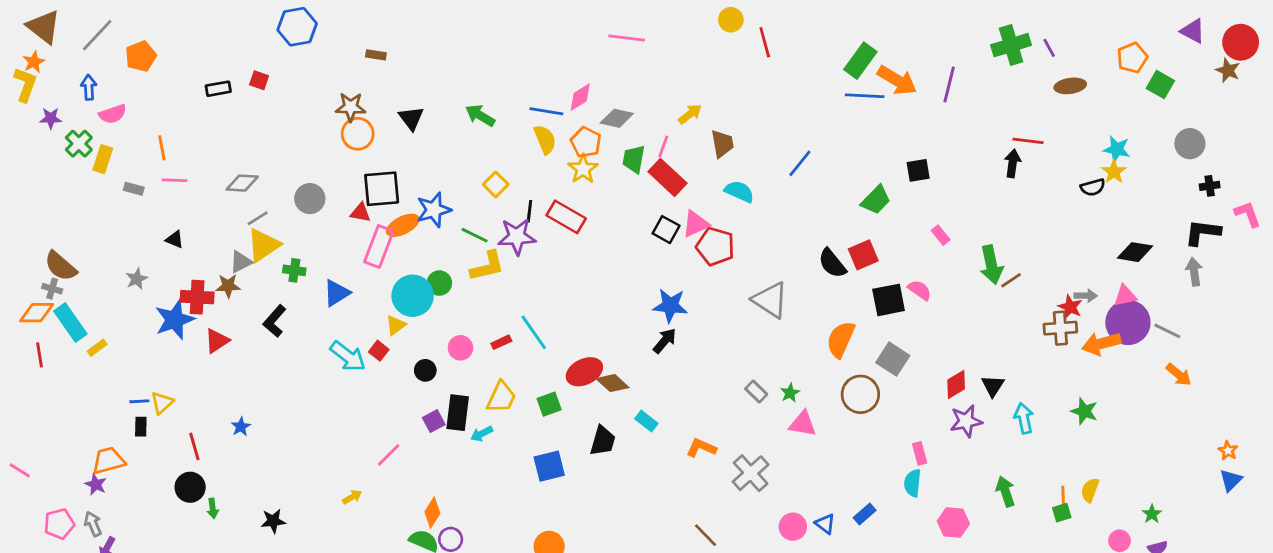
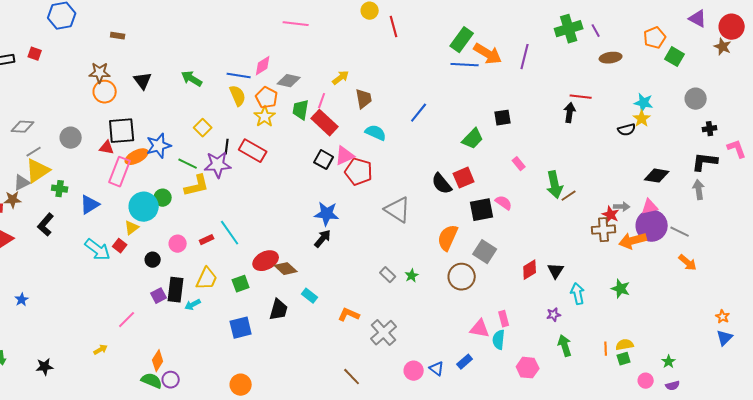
purple star: (966, 421) -> (554, 315), moved, size x0.6
pink triangle: (803, 424) -> (480, 329), moved
yellow semicircle: (1090, 490) -> (625, 345), turned 60
green square: (1062, 513) -> (624, 359), moved

